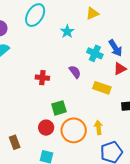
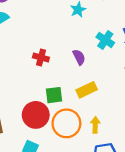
yellow rectangle: (102, 88) -> (87, 90), moved, turned -54
red circle: (46, 128) -> (36, 115), size x1.5

